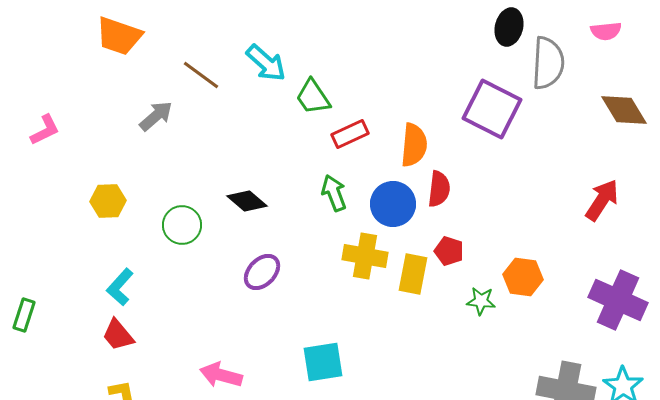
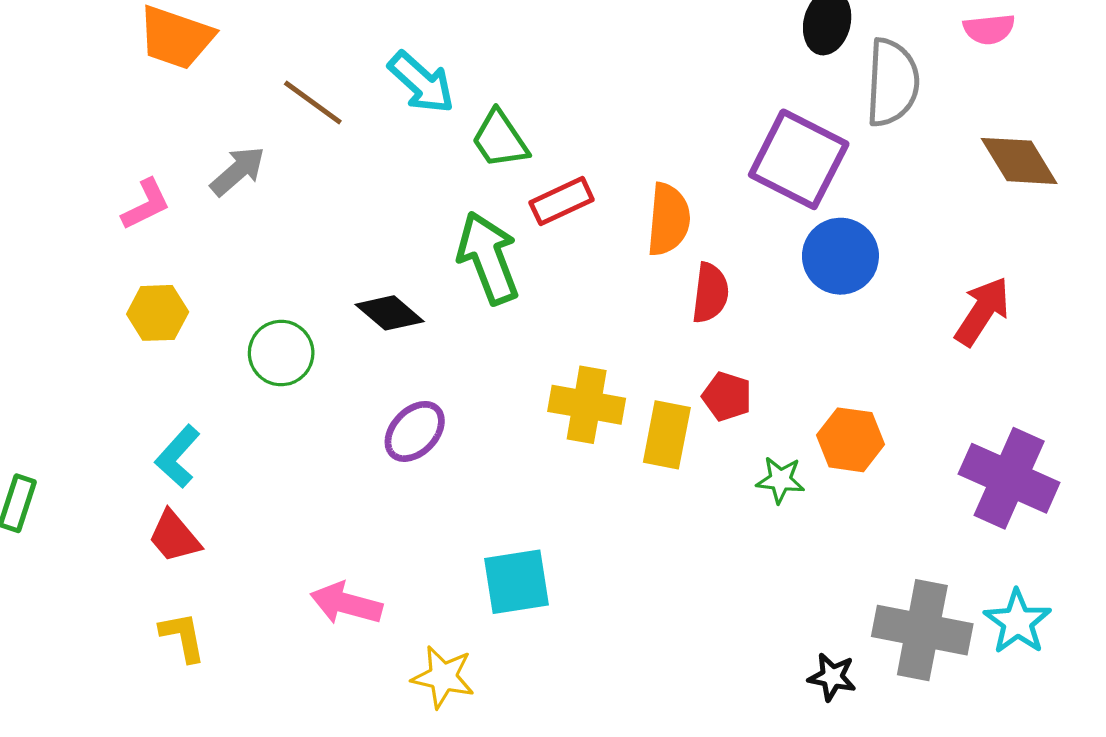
pink L-shape: (45, 130) -> (146, 204), moved
green arrow: (334, 193) -> (488, 258), moved, size x1.5
blue circle: (393, 204) -> (840, 256), moved

